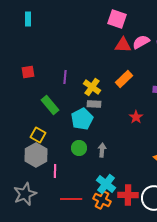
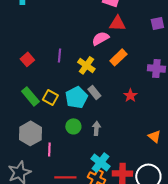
pink semicircle: (141, 42) -> (100, 38), moved
red square: (28, 72) -> (27, 59), moved, turned -32
gray rectangle: (94, 104) -> (94, 92), moved, turned 48
green rectangle: (50, 105) -> (30, 96), moved
yellow square: (38, 135) -> (50, 97), moved

